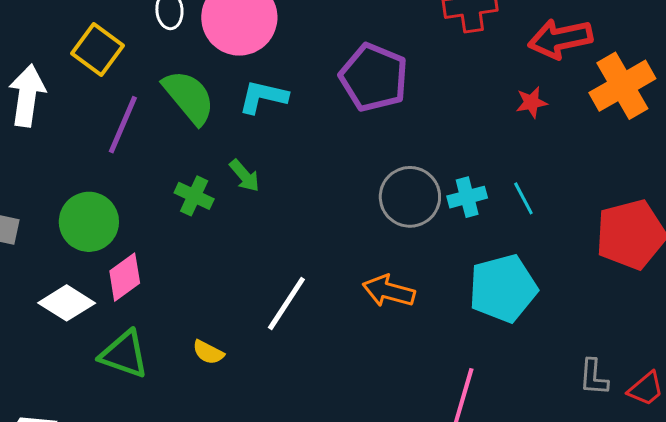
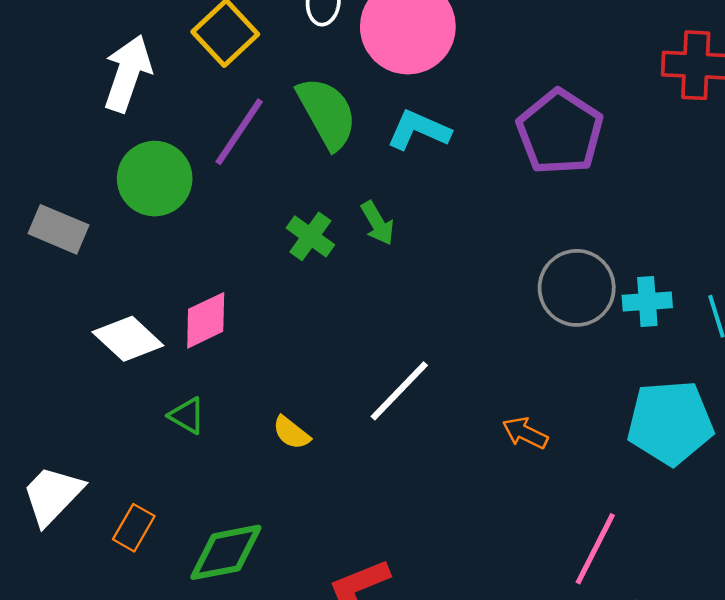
green circle: (89, 222) -> (155, 179), moved
orange arrow: (389, 291) -> (525, 433), moved, size x0.7
green triangle: (124, 354) -> (187, 416), size x0.6

